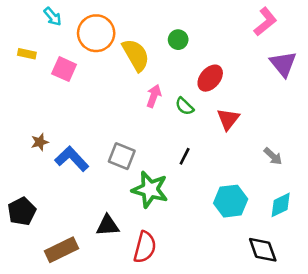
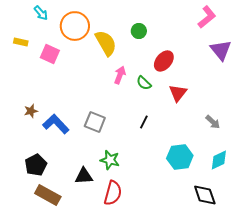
green star: (150, 190) -> (110, 160), moved, size x0.7
black pentagon: (22, 211) -> (36, 165), moved
brown rectangle: (62, 250) -> (48, 195), turned 55

